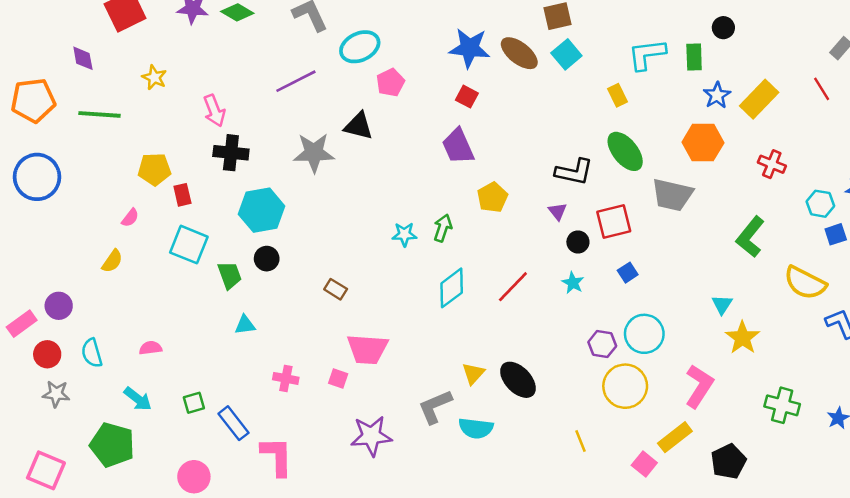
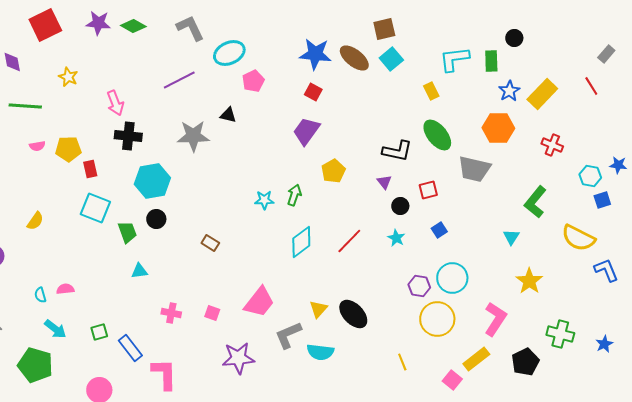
black triangle: (359, 126) -> (228, 115), size x0.7
purple trapezoid: (458, 146) -> (306, 131), turned 60
pink semicircle: (130, 218) -> (37, 146), moved, turned 42
red square: (614, 222) -> (428, 190), size x0.7
cyan triangle: (722, 304) -> (511, 237), moved
pink trapezoid: (367, 349) -> (259, 302), moved, turned -56
cyan semicircle: (92, 353) -> (40, 295), moved, size x0.7
black pentagon: (728, 461) -> (525, 362), moved

